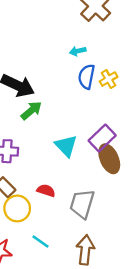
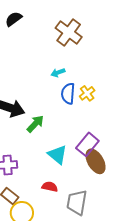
green arrow: (31, 110) -> (35, 124), moved
red semicircle: (46, 191) -> (50, 187), moved

